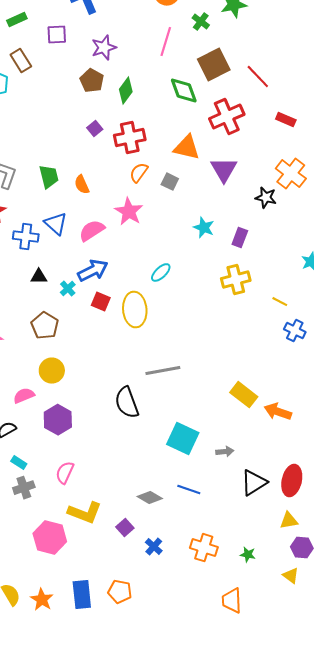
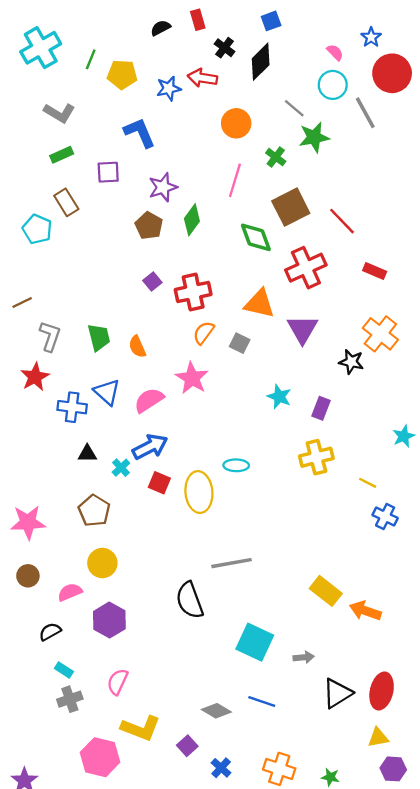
green diamond: (126, 91) -> (192, 220), moved
cyan ellipse: (161, 273) -> (236, 465), moved, turned 45

